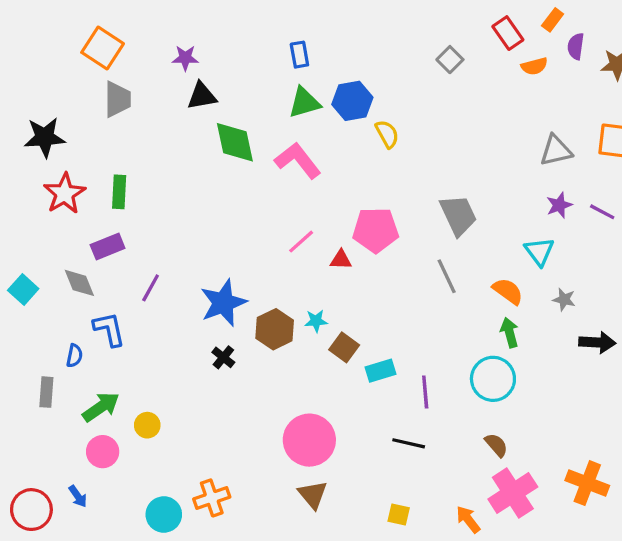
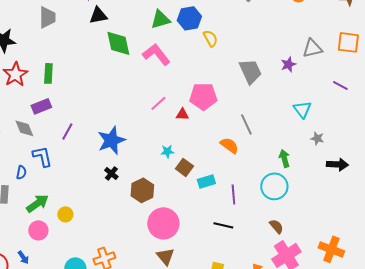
purple star: (559, 205) -> (288, 64), moved
gray trapezoid: (458, 215) -> (250, 71), moved
orange semicircle: (508, 291) -> (229, 145), moved
brown hexagon: (275, 329) -> (142, 190), moved

